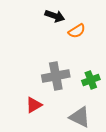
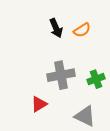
black arrow: (55, 16) -> (56, 28), moved, turned 48

